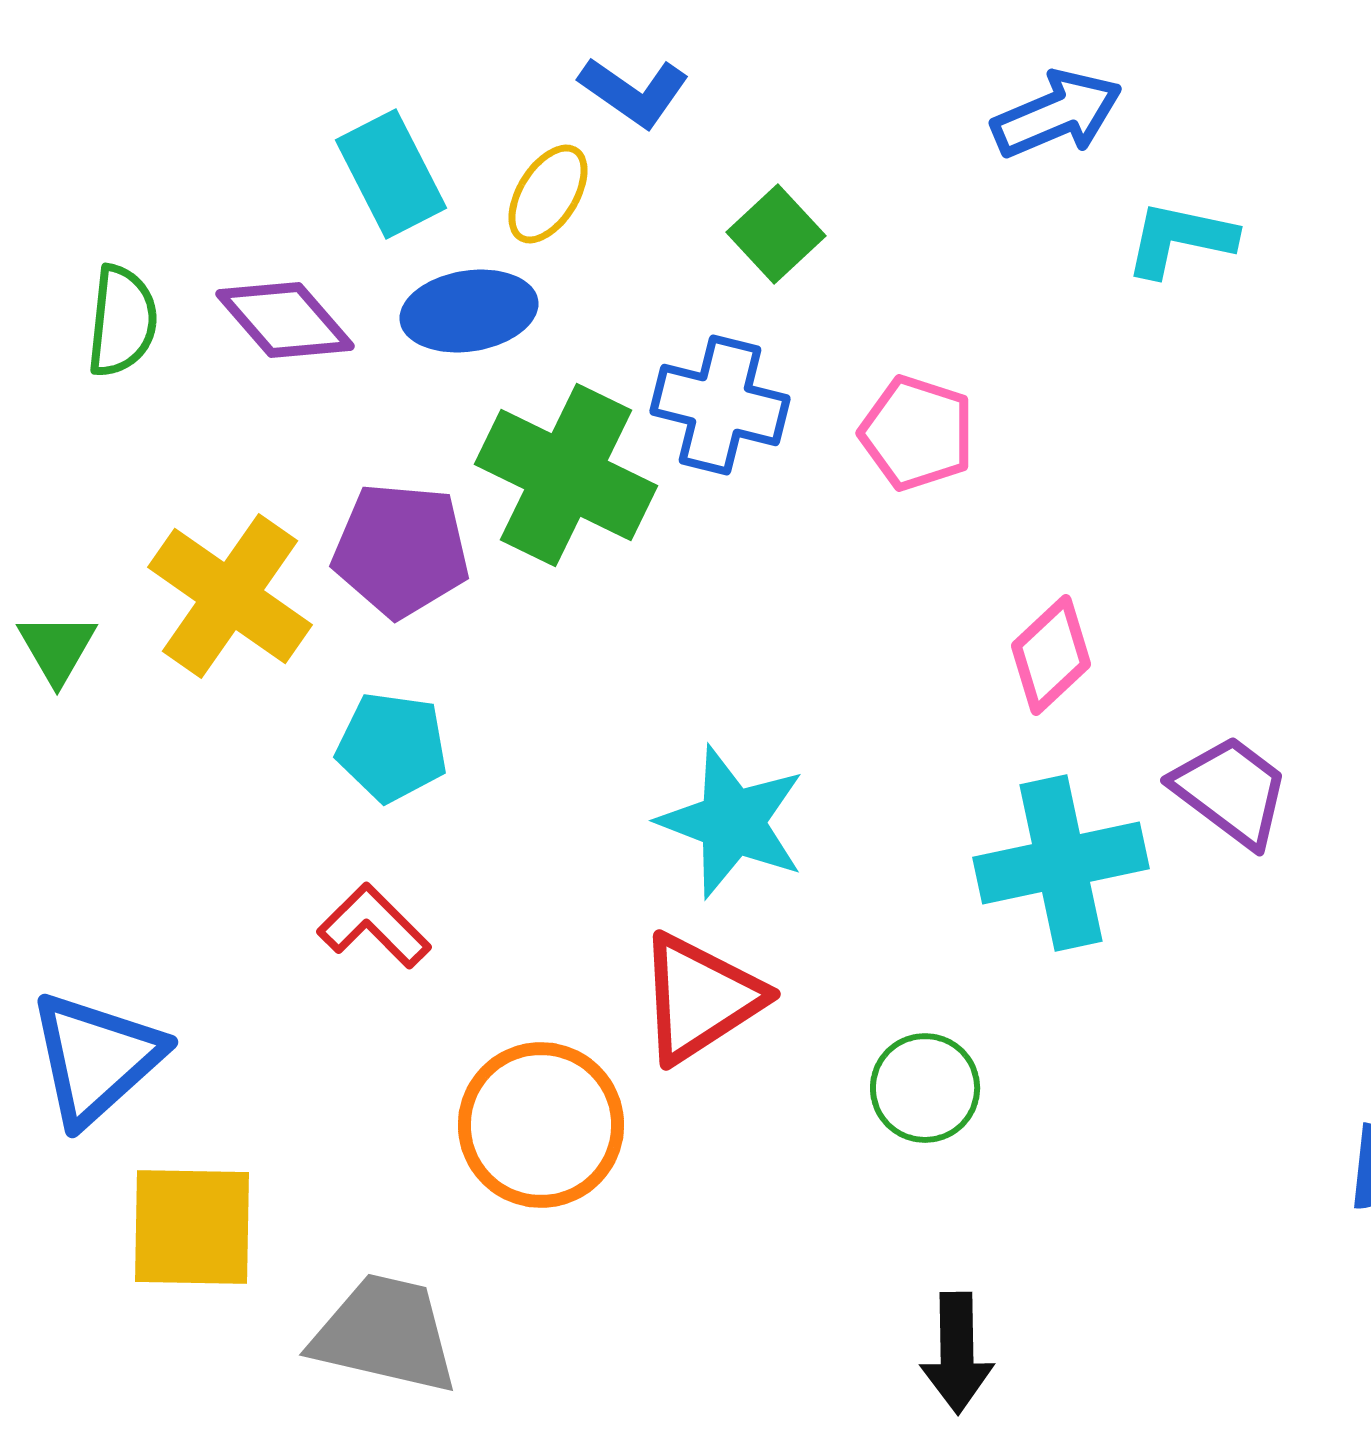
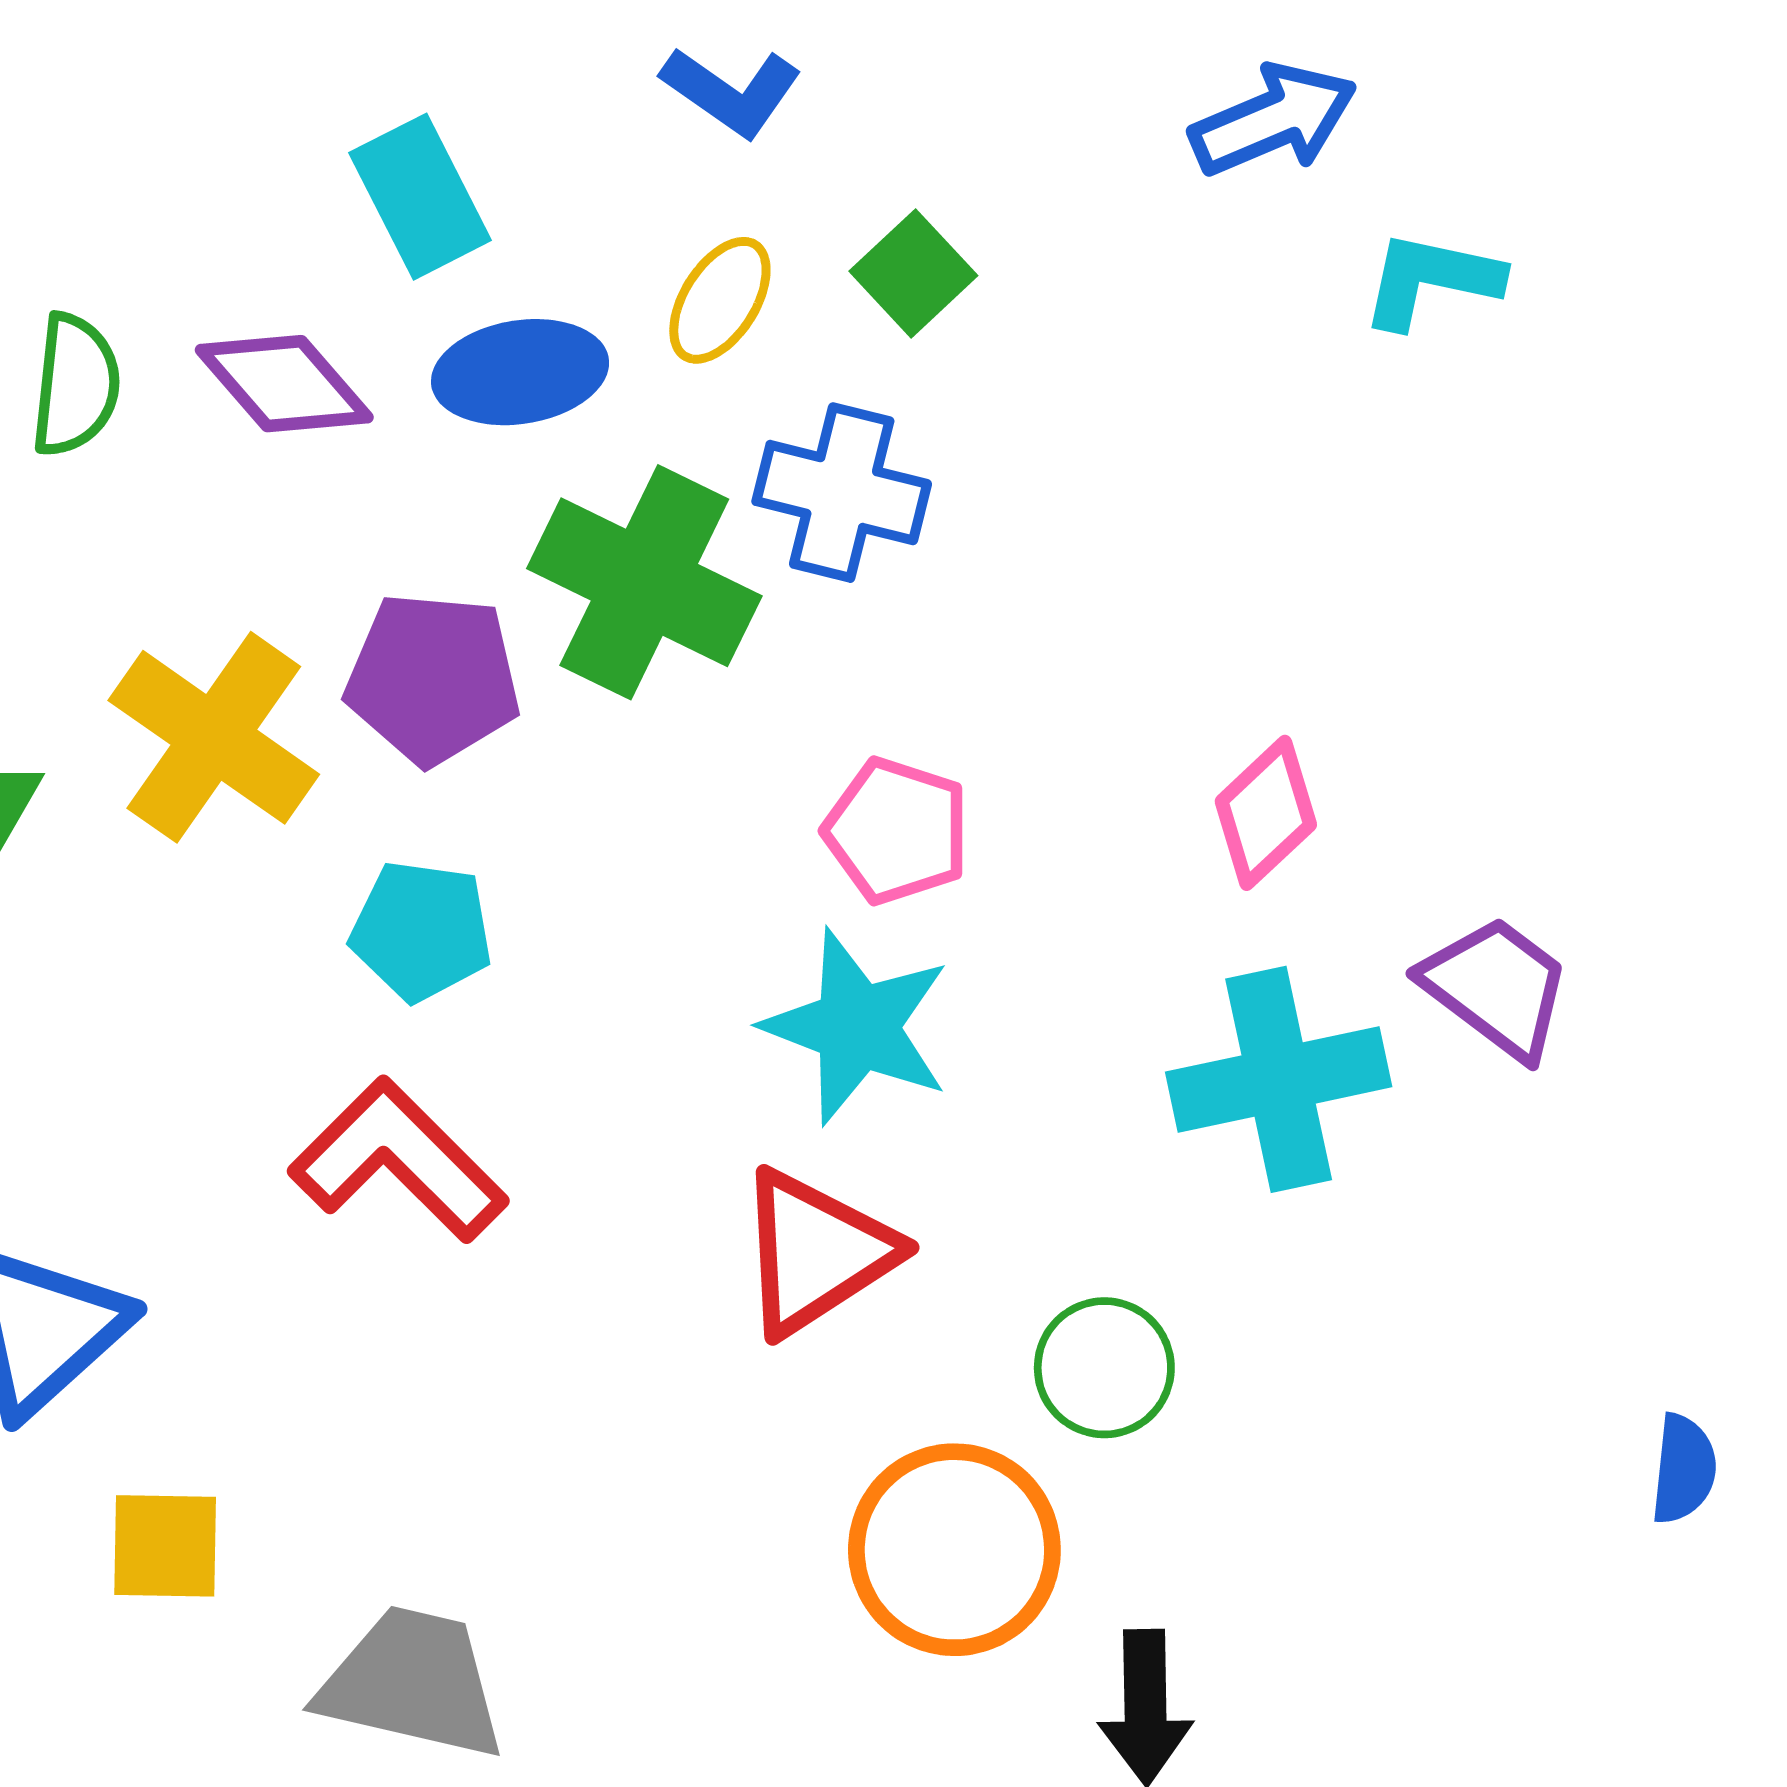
yellow ellipse: (548, 194) -> (720, 300), moved
pink pentagon: (917, 433) -> (897, 831), moved
red L-shape: (374, 926) -> (398, 1160), size x1.5
orange circle: (541, 1125) -> (954, 1550), moved
yellow square: (192, 1227) -> (165, 1546), size x0.7

